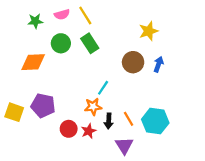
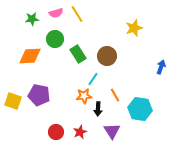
green rectangle: (90, 43) -> (78, 54), moved
brown circle: (133, 62) -> (107, 56), moved
blue arrow: (159, 64) -> (161, 67), moved
orange line: (129, 119) -> (115, 95), moved
red circle: (69, 129) -> (56, 132), moved
red star: (89, 131) -> (80, 132), moved

